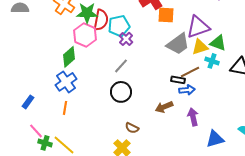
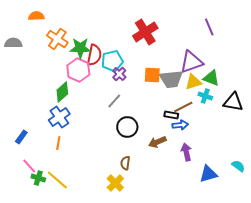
orange square: (166, 15) -> (152, 75), moved
gray trapezoid: (178, 44) -> (171, 79), turned 30
black circle: (121, 92) -> (127, 127), moved
brown semicircle: (132, 128) -> (125, 163), turned 72

